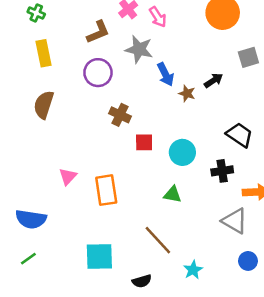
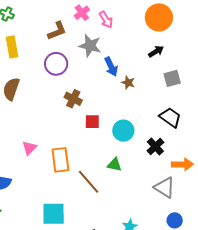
gray square: (248, 57) -> (172, 78), moved
black arrow: (214, 80) -> (156, 51), moved
black cross: (222, 171) -> (155, 146), turned -36
brown line: (158, 240) -> (89, 182), moved

